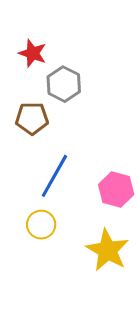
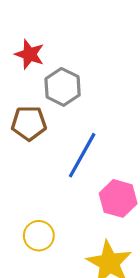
blue line: (54, 176) -> (82, 155), moved

